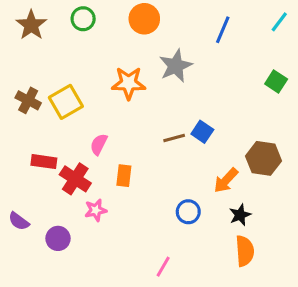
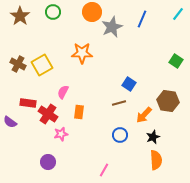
gray star: (176, 66) -> (112, 27), moved
green square: (276, 82) -> (176, 61), moved
brown line: (174, 138) -> (119, 103), moved
purple semicircle: (19, 221) -> (10, 122), moved
purple circle: (58, 238) -> (48, 162), moved

